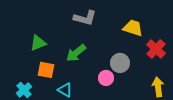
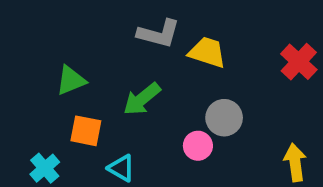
yellow trapezoid: (133, 28) -> (207, 52), moved
red cross: (156, 49) -> (299, 62), moved

